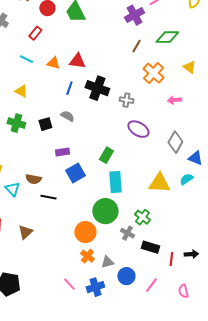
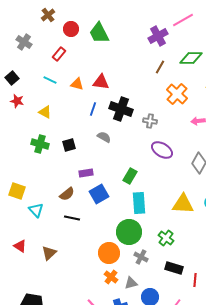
gray semicircle: (67, 116) -> (104, 137), moved
brown semicircle: (33, 179) -> (67, 194), moved, turned -49
gray cross: (127, 233) -> (141, 257), moved

